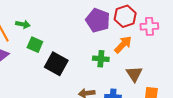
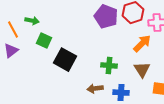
orange arrow: (123, 45) -> (142, 44), moved
green cross: (101, 59) -> (109, 66), moved

